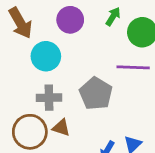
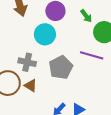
green arrow: (113, 16) -> (86, 16), turned 96
cyan circle: (46, 56) -> (45, 34), moved

